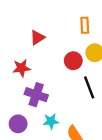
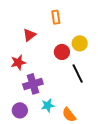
orange rectangle: (85, 25) -> (56, 17), moved
purple cross: (36, 95) -> (33, 84), turned -30

